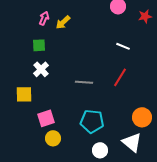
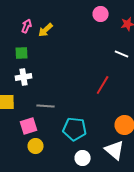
white line: (123, 46) -> (122, 54), moved
white cross: (41, 69) -> (24, 77), turned 35
gray line: (84, 82) -> (46, 106), moved

